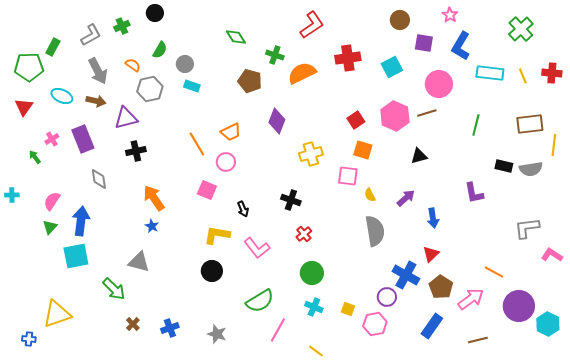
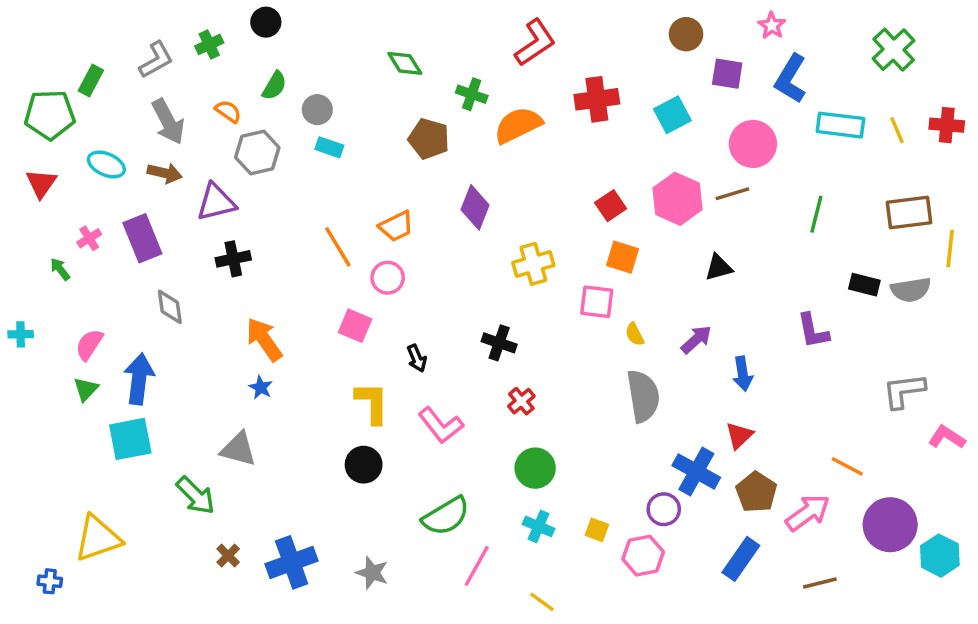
yellow L-shape: (217, 235) -> (372, 403), turned 80
blue cross: (170, 328) -> (292, 562), size x1.6

